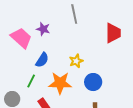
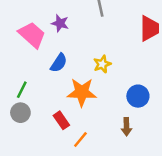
green line: (31, 81) -> (22, 90), moved
blue circle: (93, 82) -> (138, 96), moved

